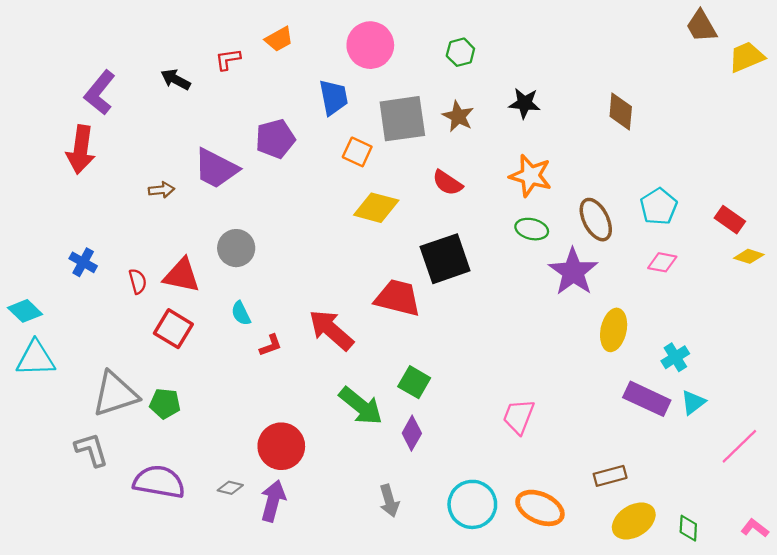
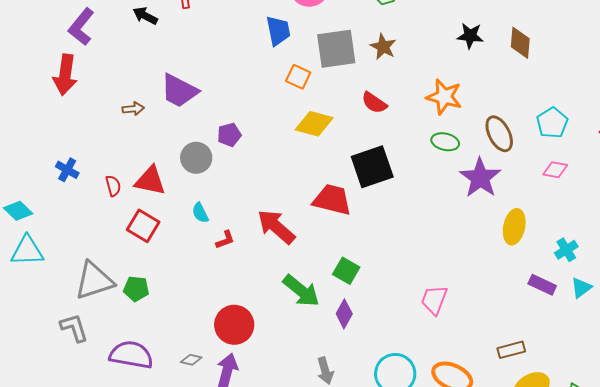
black star: (525, 103) -> (470, 36), moved
purple pentagon: (275, 139) -> (229, 135), moved, size x0.7
purple rectangle: (647, 399) -> (542, 285), size x0.7

